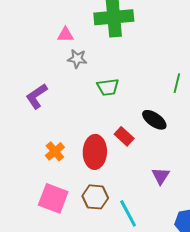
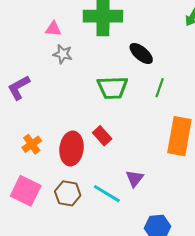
green trapezoid: (108, 87) -> (112, 88), moved, size x1.4
black ellipse: (154, 120) -> (141, 54), moved
cyan line: (128, 213) -> (107, 194), moved, turned -36

